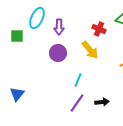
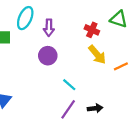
yellow arrow: (90, 50) -> (97, 55), moved
cyan line: (78, 80) -> (69, 85), turned -72

